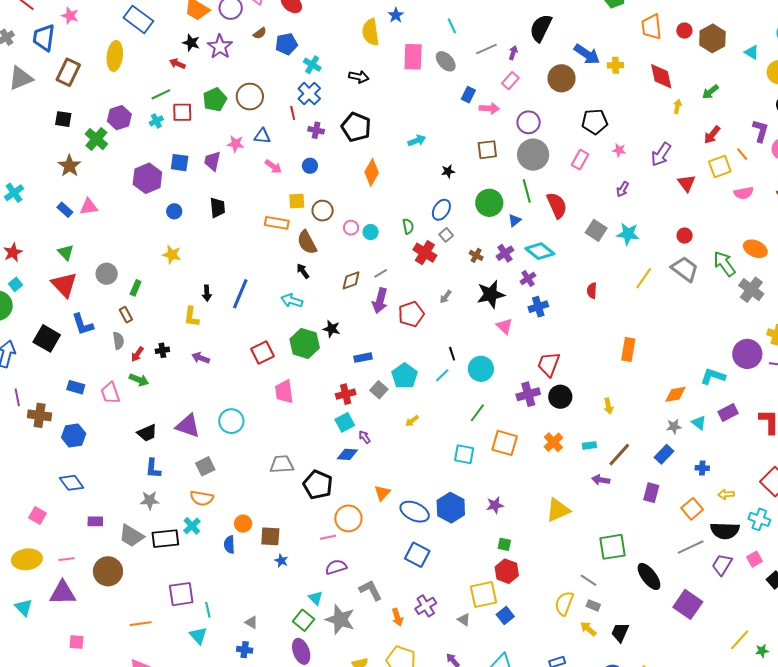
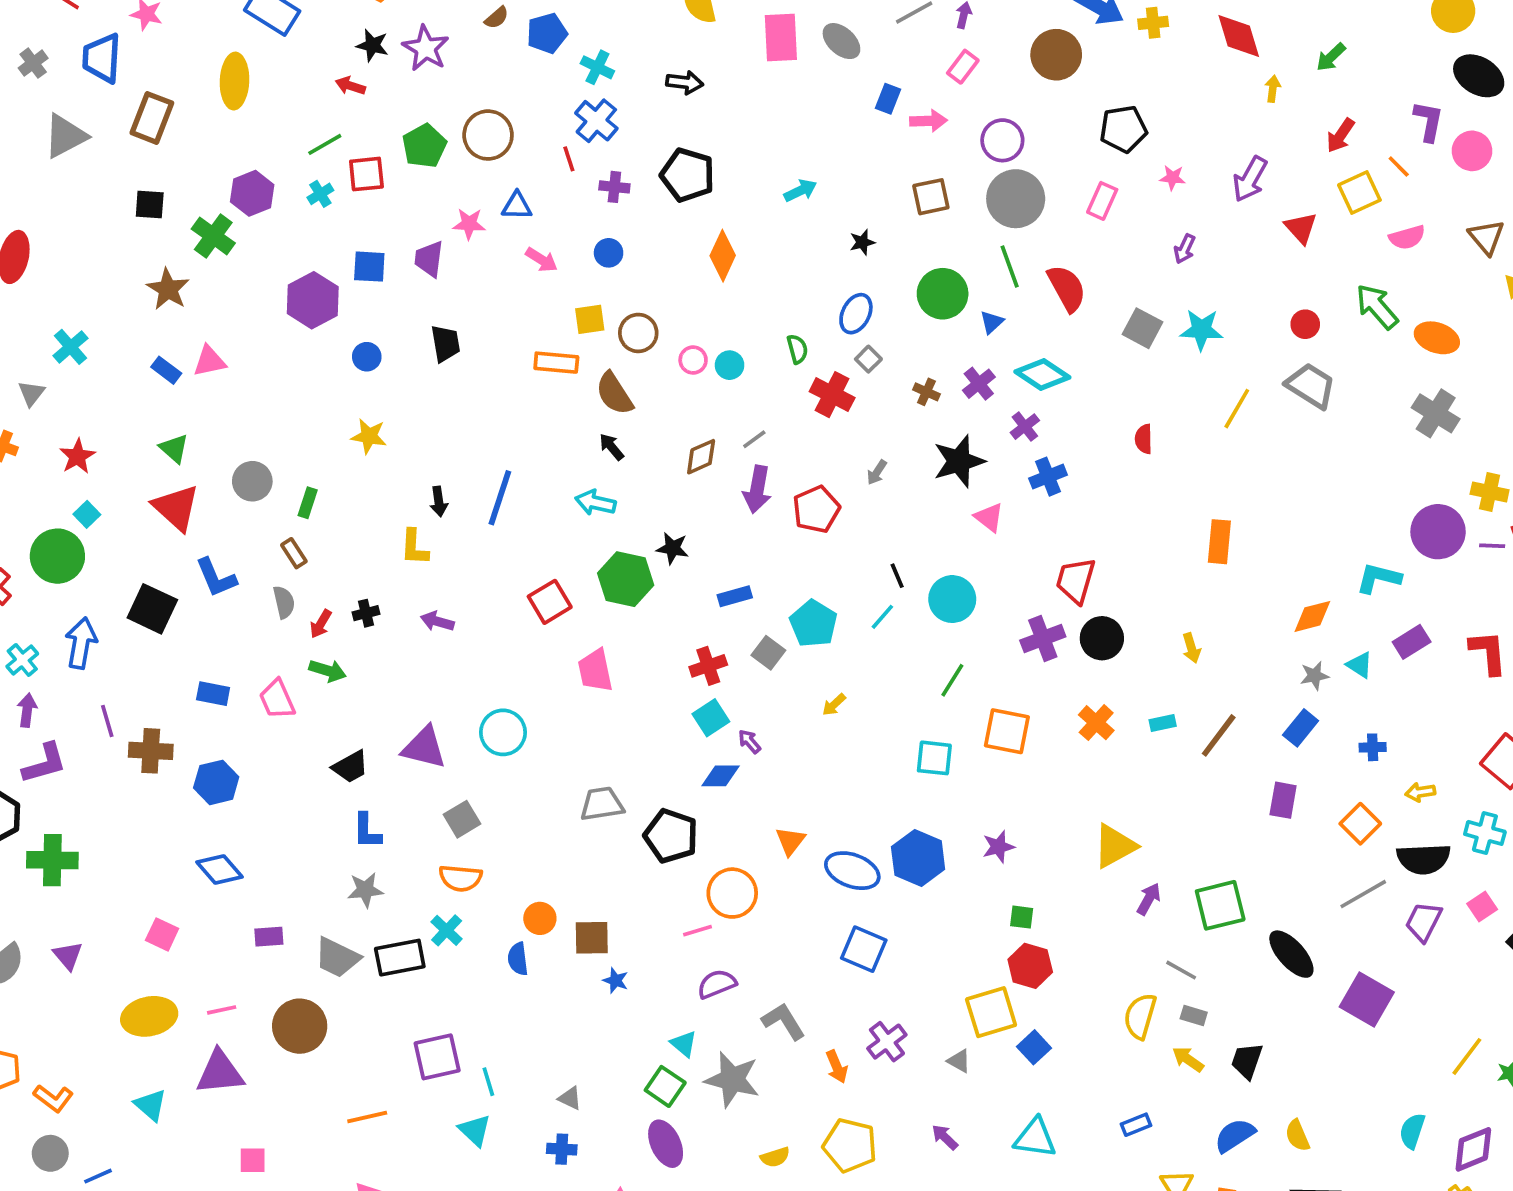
green arrow: (724, 264) -> (1377, 307), moved
purple arrow: (601, 480) -> (1149, 899), moved, turned 114

